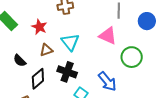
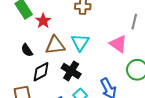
red star: (39, 27) -> (43, 21), moved
brown triangle: (46, 50) -> (55, 45), size x1.5

